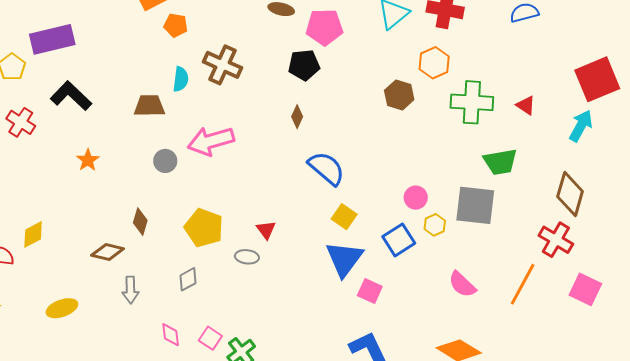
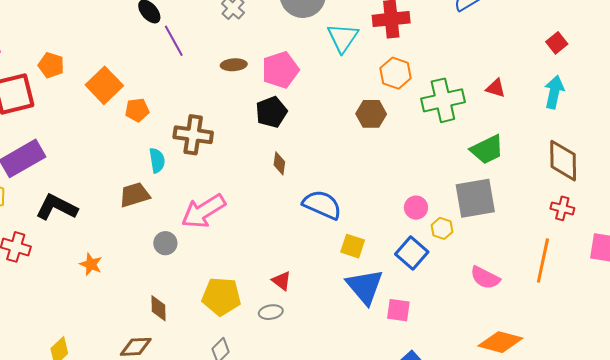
red square: (597, 79) -> (557, 43), size x0.5
red cross: (556, 240) -> (562, 208), size x0.7

